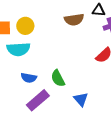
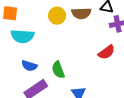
yellow circle: (25, 26) -> (57, 16), moved

